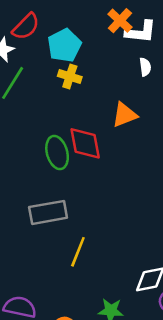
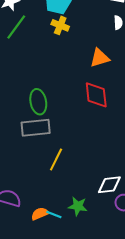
red diamond: (85, 143) -> (96, 95), moved
green ellipse: (57, 153) -> (38, 102), moved

